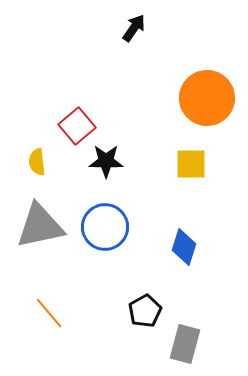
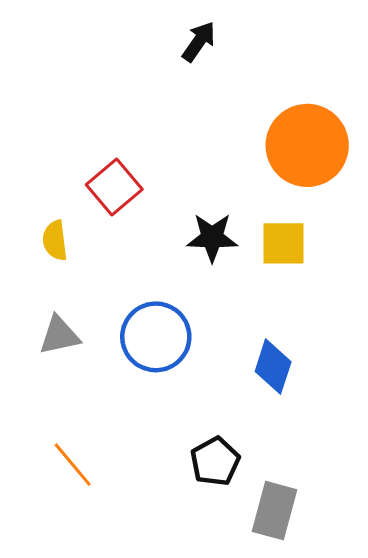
black star: (106, 161) -> (212, 237), moved
gray triangle: (40, 226) -> (59, 335), size x0.6

